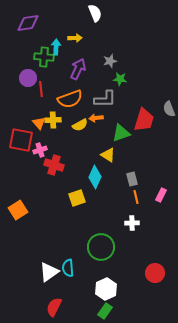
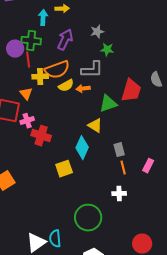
green cross: (44, 57) -> (31, 41), moved
yellow cross: (53, 120) -> (40, 77), moved
yellow semicircle: (80, 125) -> (66, 86), moved

